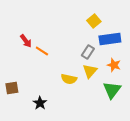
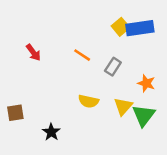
blue rectangle: (110, 39) -> (140, 28), moved
orange line: (42, 51) -> (82, 55), moved
yellow triangle: (90, 71) -> (123, 106), moved

